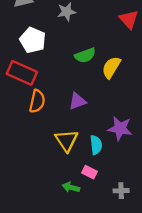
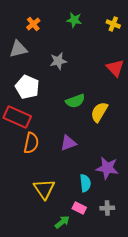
yellow triangle: (67, 140) -> (44, 189), moved
green arrow: (71, 187) -> (62, 222), turned 126
gray cross: (121, 191) -> (107, 208), moved

